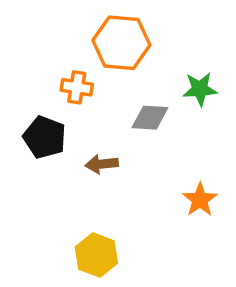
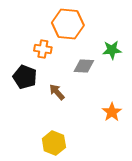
brown arrow: (102, 164) -> (57, 92), turned 54

